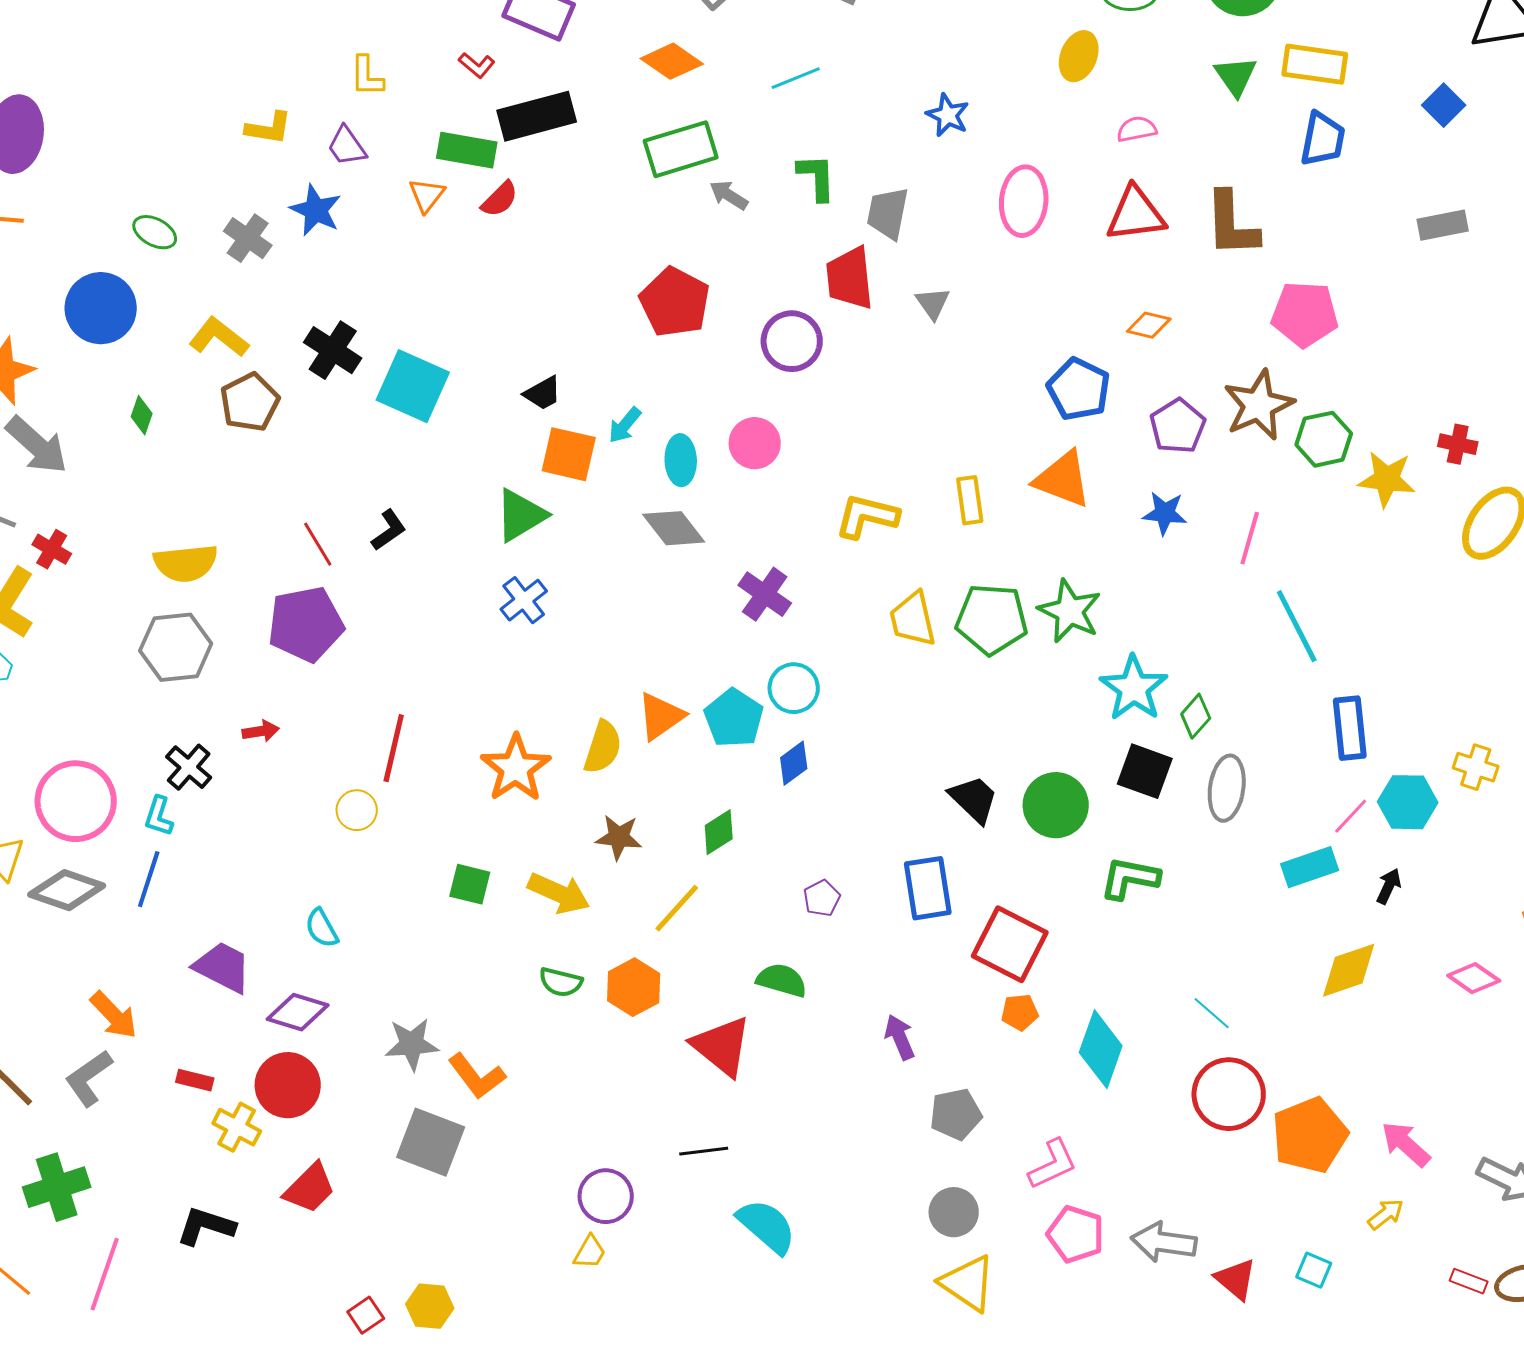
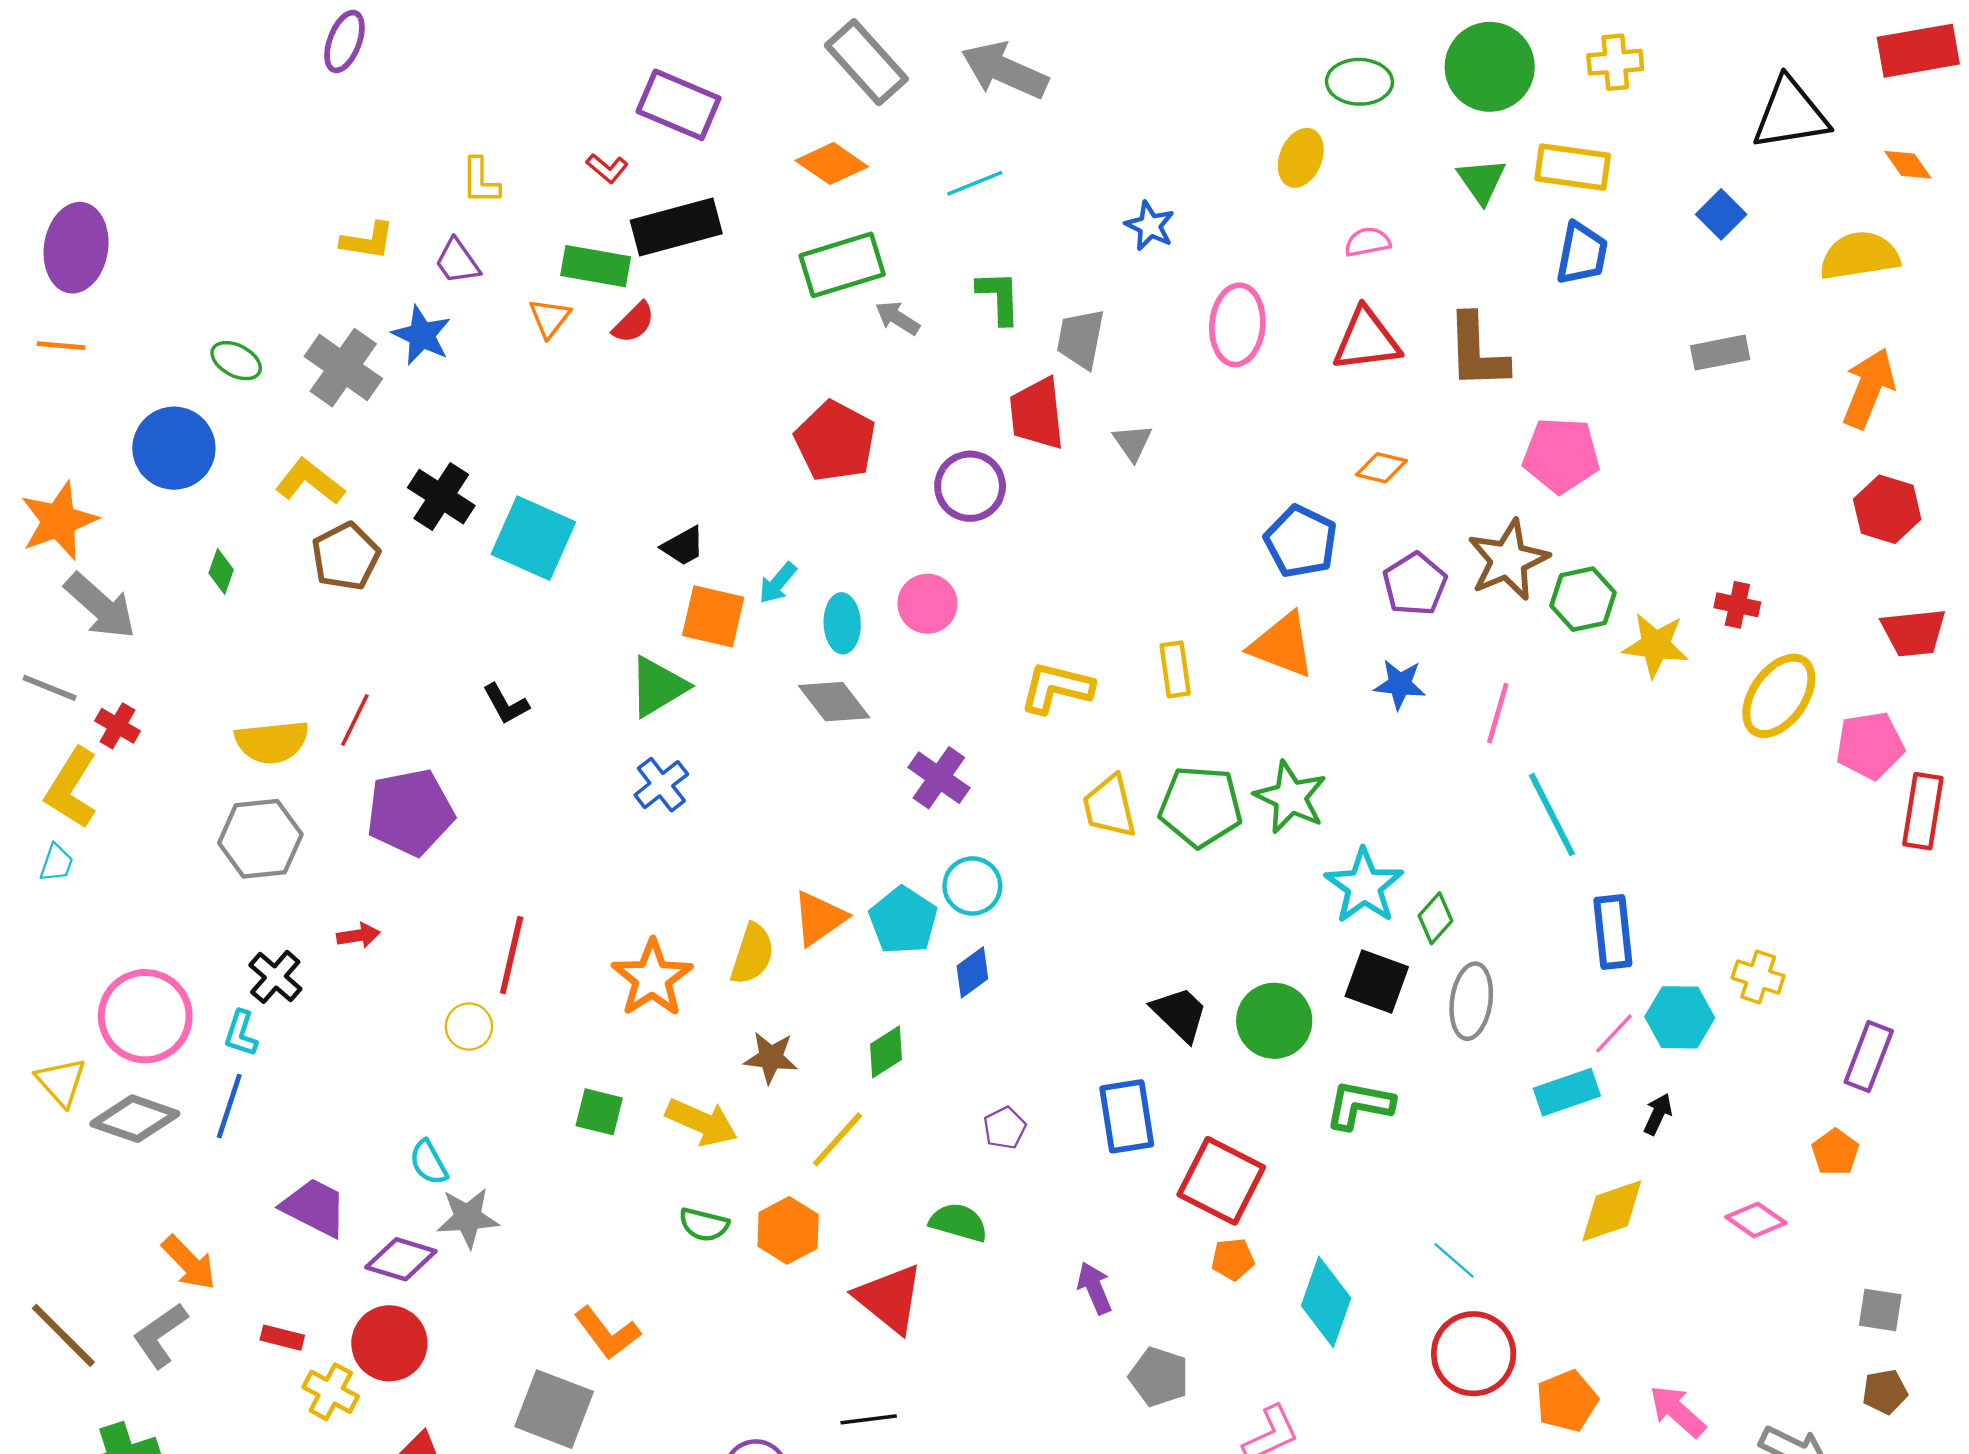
gray cross: (248, 238) -> (343, 368), size x1.4
black L-shape: (389, 530) -> (506, 704), turned 96
red line: (318, 544) -> (355, 720), moved, turned 57
gray star: (412, 1044) -> (468, 1218), moved
gray pentagon: (956, 1114) -> (1159, 1377), turned 30
orange pentagon: (1310, 1135) -> (1567, 1401), size x0.7

